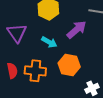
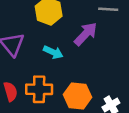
orange hexagon: (69, 65) -> (78, 96), moved

